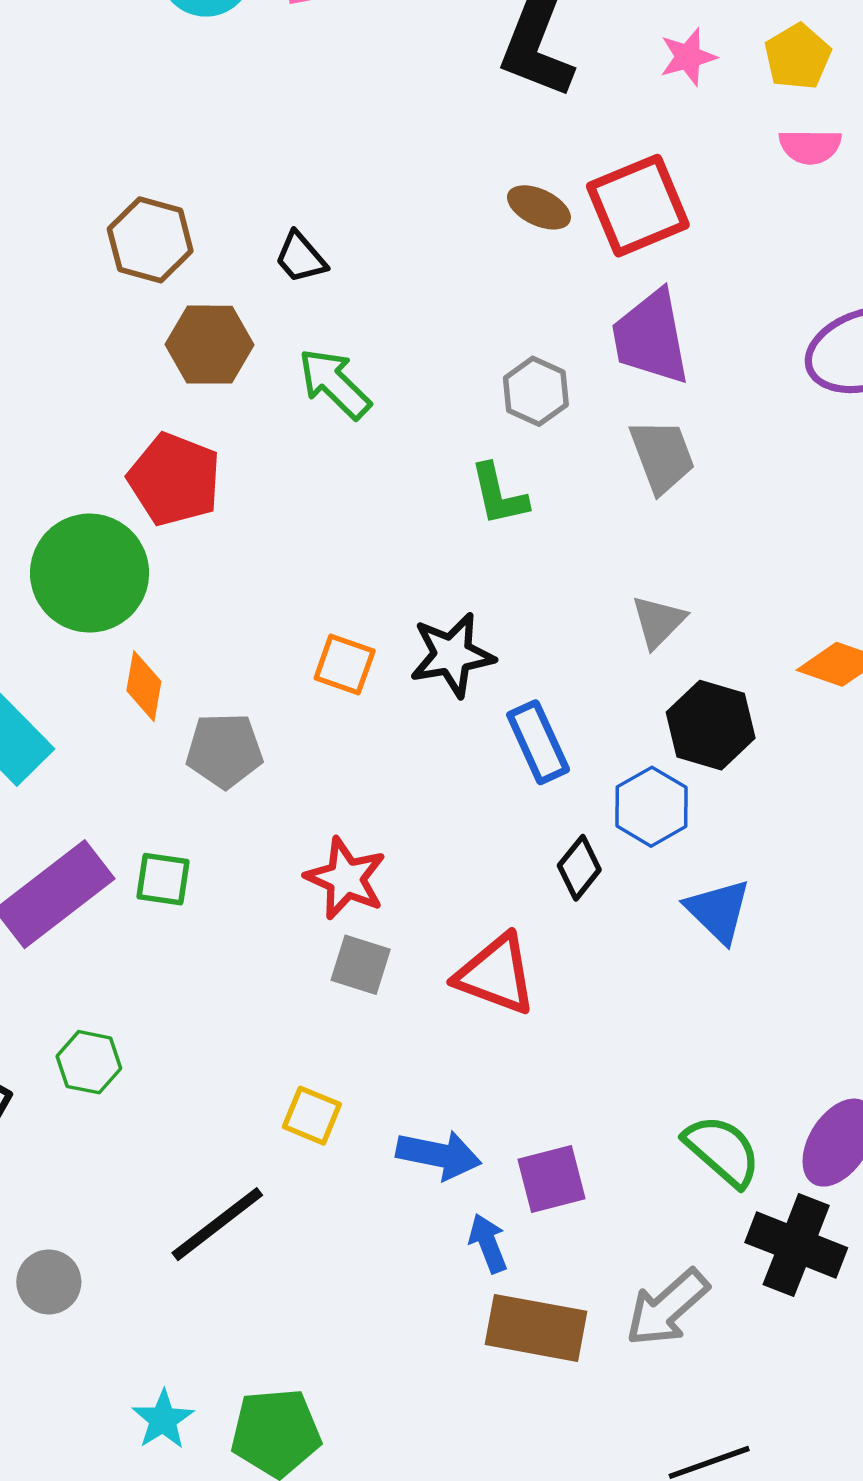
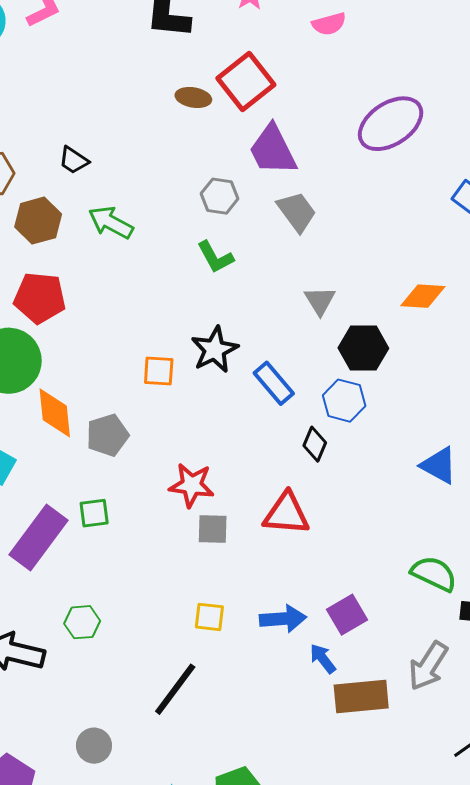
orange diamond: (144, 686) -> (55, 413), size x1.4
blue triangle: (718, 911) -> (439, 465), moved

